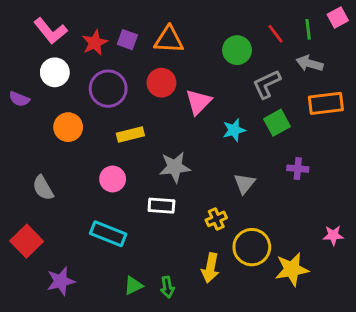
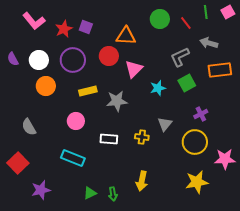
green line: (308, 29) -> (206, 12), moved
orange triangle: (169, 40) -> (126, 36), moved
green circle: (237, 50) -> (160, 19), moved
white circle: (55, 72) -> (39, 60), moved
purple semicircle: (19, 99) -> (13, 59), moved, turned 40
gray star: (175, 167) -> (117, 101), moved
purple cross: (298, 169) -> (201, 114), turned -32
yellow cross: (216, 219) -> (142, 137), moved, turned 32
pink star: (333, 235) -> (225, 159), size x1.5
yellow circle: (252, 247) -> (195, 142), moved

